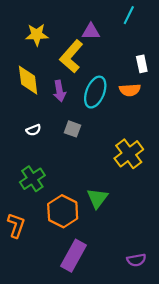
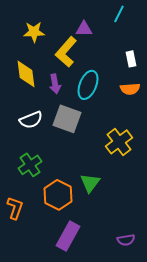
orange semicircle: (130, 90) -> (130, 89), moved
gray square: (72, 129) -> (67, 119), size x1.8
white semicircle: (33, 130) -> (31, 120), size x1.6

